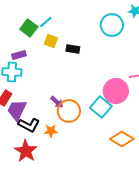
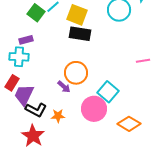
yellow square: (51, 41) -> (77, 15), moved, size x1.5
black rectangle: (73, 49) -> (80, 34), size x1.5
pink circle: (116, 91) -> (94, 109), moved
orange circle: (69, 111) -> (76, 73), moved

